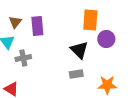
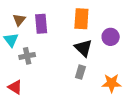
orange rectangle: (90, 20) -> (81, 19), moved
gray rectangle: (76, 74) -> (80, 72), turned -64

